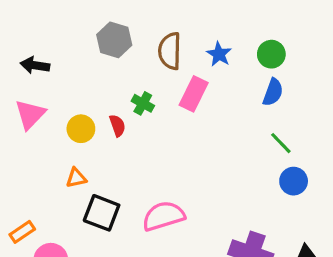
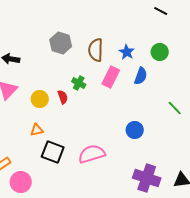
blue semicircle: (273, 92) -> (141, 76), moved
green line: (281, 143) -> (175, 108), moved
blue circle: (294, 181) -> (135, 130), moved

